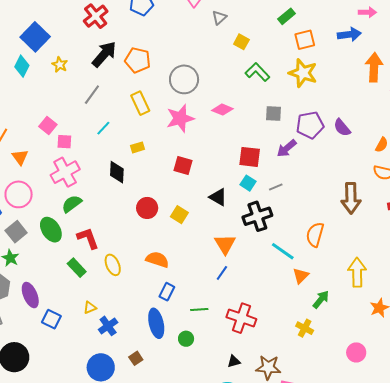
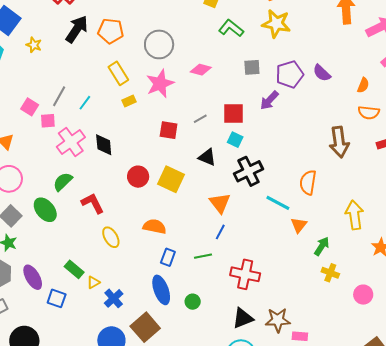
gray line: (92, 95) -> (59, 96), moved
yellow rectangle: (137, 147) -> (129, 101), moved
pink cross: (65, 172) -> (71, 142), moved
gray line: (276, 187) -> (200, 119), moved
yellow square: (179, 215) -> (171, 179), size x1.5
red L-shape: (88, 238) -> (93, 203), moved
green rectangle: (77, 268) -> (74, 269), moved
green line: (199, 310) -> (203, 256), moved
yellow cross: (305, 328) -> (330, 273), moved
brown square: (136, 358) -> (145, 327), size x2.0
black triangle: (234, 361) -> (243, 318), size x1.6

